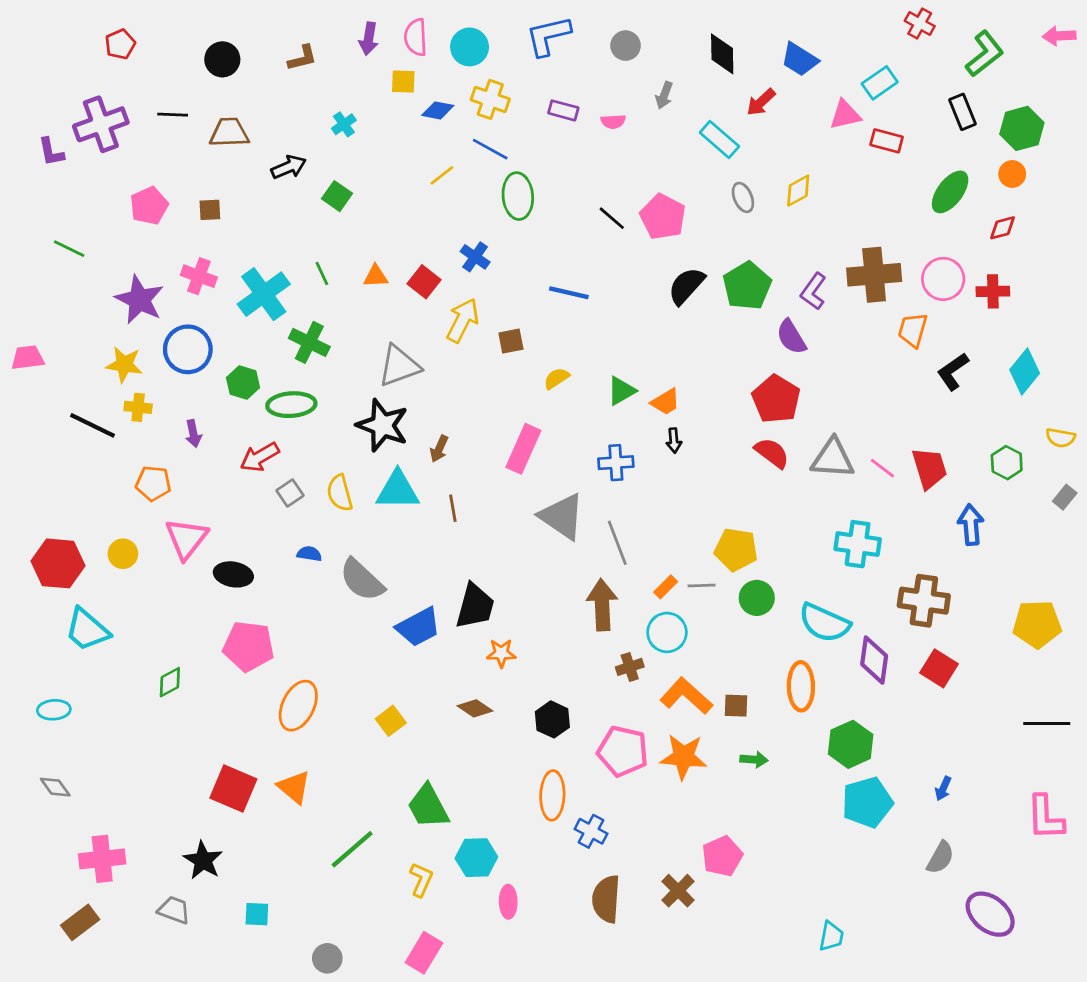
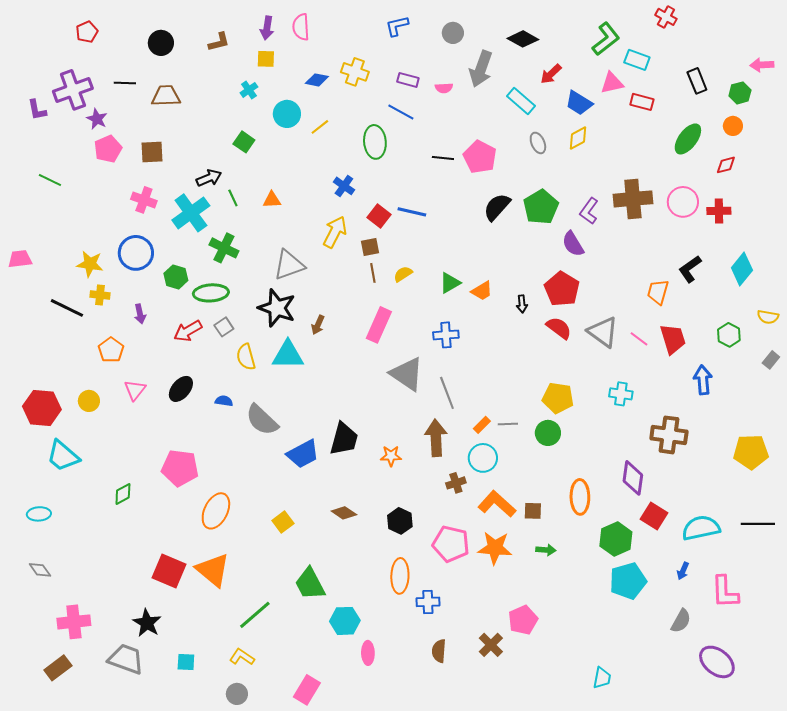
blue L-shape: (548, 36) -> (397, 26), size x0.7
pink arrow: (1059, 36) -> (762, 65), moved
cyan circle: (470, 47) -> (287, 114), moved
black diamond: (722, 54) -> (523, 39), turned -60
green L-shape: (985, 54) -> (606, 39), moved
blue trapezoid: (800, 59) -> (579, 103), moved
yellow square: (403, 81) -> (266, 59), moved
cyan rectangle: (880, 83) -> (637, 60), turned 55
gray arrow: (664, 95) -> (481, 69), size x1.8
green hexagon: (1022, 128) -> (740, 93), size x0.7
blue line: (490, 149) -> (401, 112), moved
black arrow: (289, 167) -> (209, 178), moved
brown square: (210, 210) -> (152, 152), size x1.4
black line: (612, 218) -> (443, 158), turned -35
red square: (424, 282) -> (379, 216), moved
purple star: (139, 300) -> (97, 119), moved, size x0.6
orange trapezoid: (913, 330) -> (658, 292), moved
black arrow: (674, 441) -> (522, 304), moved
gray triangle: (833, 458) -> (603, 332), turned 32
orange pentagon: (153, 483) -> (111, 350), turned 30
gray square: (290, 493) -> (224, 327), moved
brown line: (453, 508) -> (373, 273), moved
pink triangle: (186, 539) -> (135, 390), size x0.7
cyan cross: (858, 544) -> (621, 394), size x0.7
yellow pentagon: (736, 550) -> (558, 398), moved
black ellipse: (233, 574) -> (181, 389), moved, turned -60
cyan semicircle: (824, 623) -> (701, 528), moved, turned 144
orange star: (501, 653) -> (391, 456), moved
red square: (939, 668) -> (654, 516), moved
orange triangle: (294, 787) -> (213, 570), size x1.4
pink L-shape: (1045, 817) -> (725, 592), moved
blue cross: (591, 831) -> (428, 602), turned -30
yellow L-shape: (421, 880) -> (242, 657), moved, turned -80
brown semicircle: (606, 899) -> (439, 651), size x0.7
gray trapezoid: (174, 910) -> (126, 659), size x1.5

